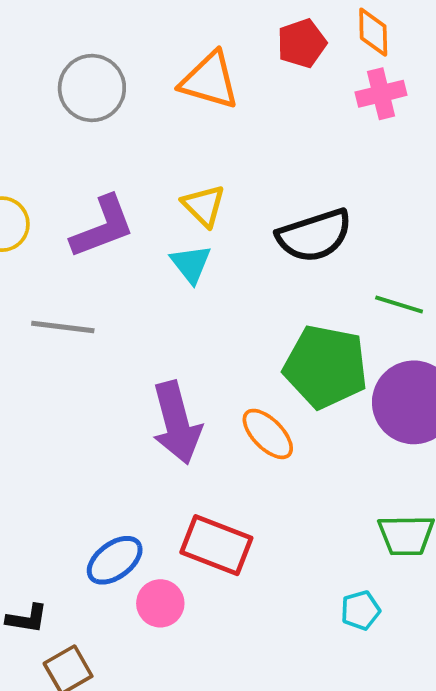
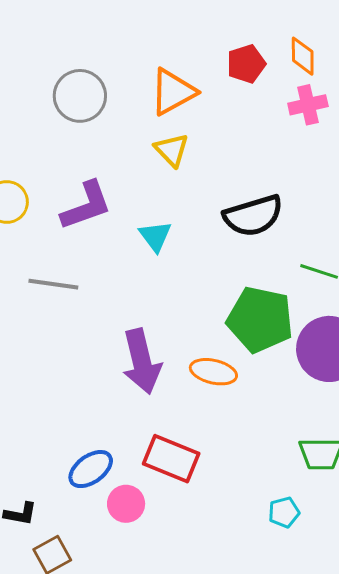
orange triangle: (210, 80) -> (173, 92), turned -46
yellow triangle: (204, 206) -> (172, 150), moved
orange ellipse: (268, 434) -> (213, 372), turned -33

